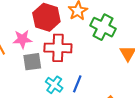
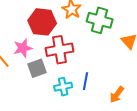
cyan cross: (54, 85) -> (63, 87), turned -36

